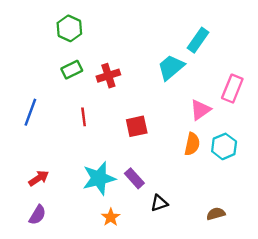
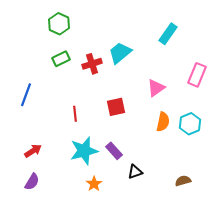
cyan trapezoid: (171, 67) -> (120, 53), moved
pink triangle: (200, 110) -> (156, 88), moved
red line: (84, 117) -> (75, 114), moved

